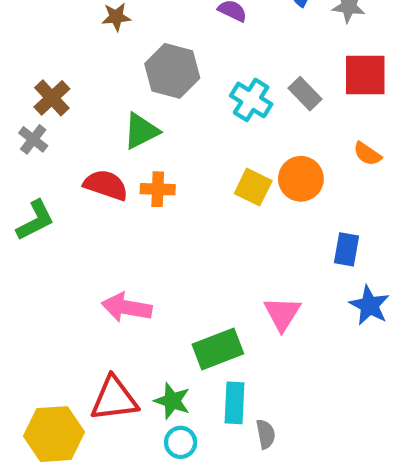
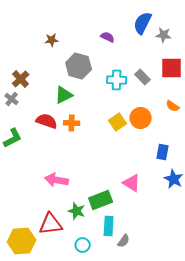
cyan cross: (251, 100) -> (117, 80), turned -30
yellow square: (253, 187) -> (118, 122), turned 30
pink triangle: (282, 314) -> (132, 183), turned -30
green star: (172, 401) -> (77, 211), moved
gray semicircle: (266, 434) -> (124, 241), turned 48

